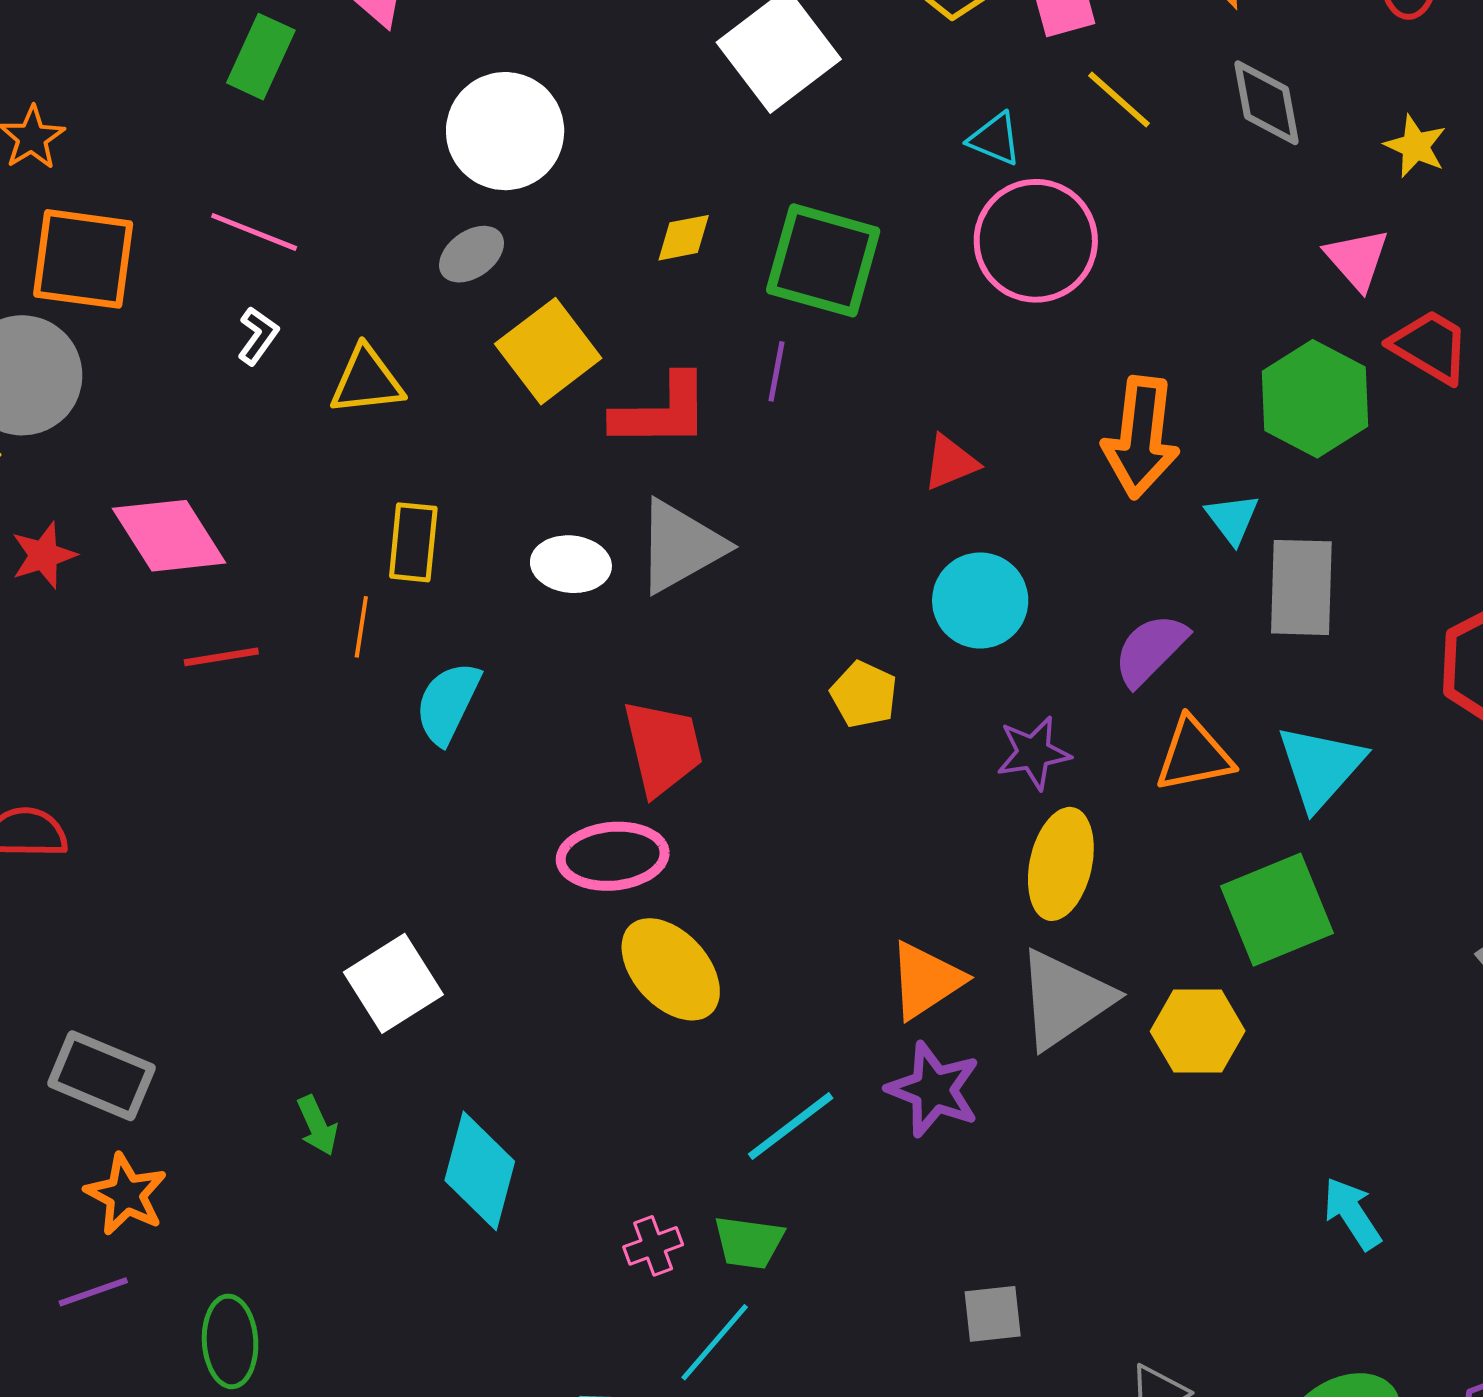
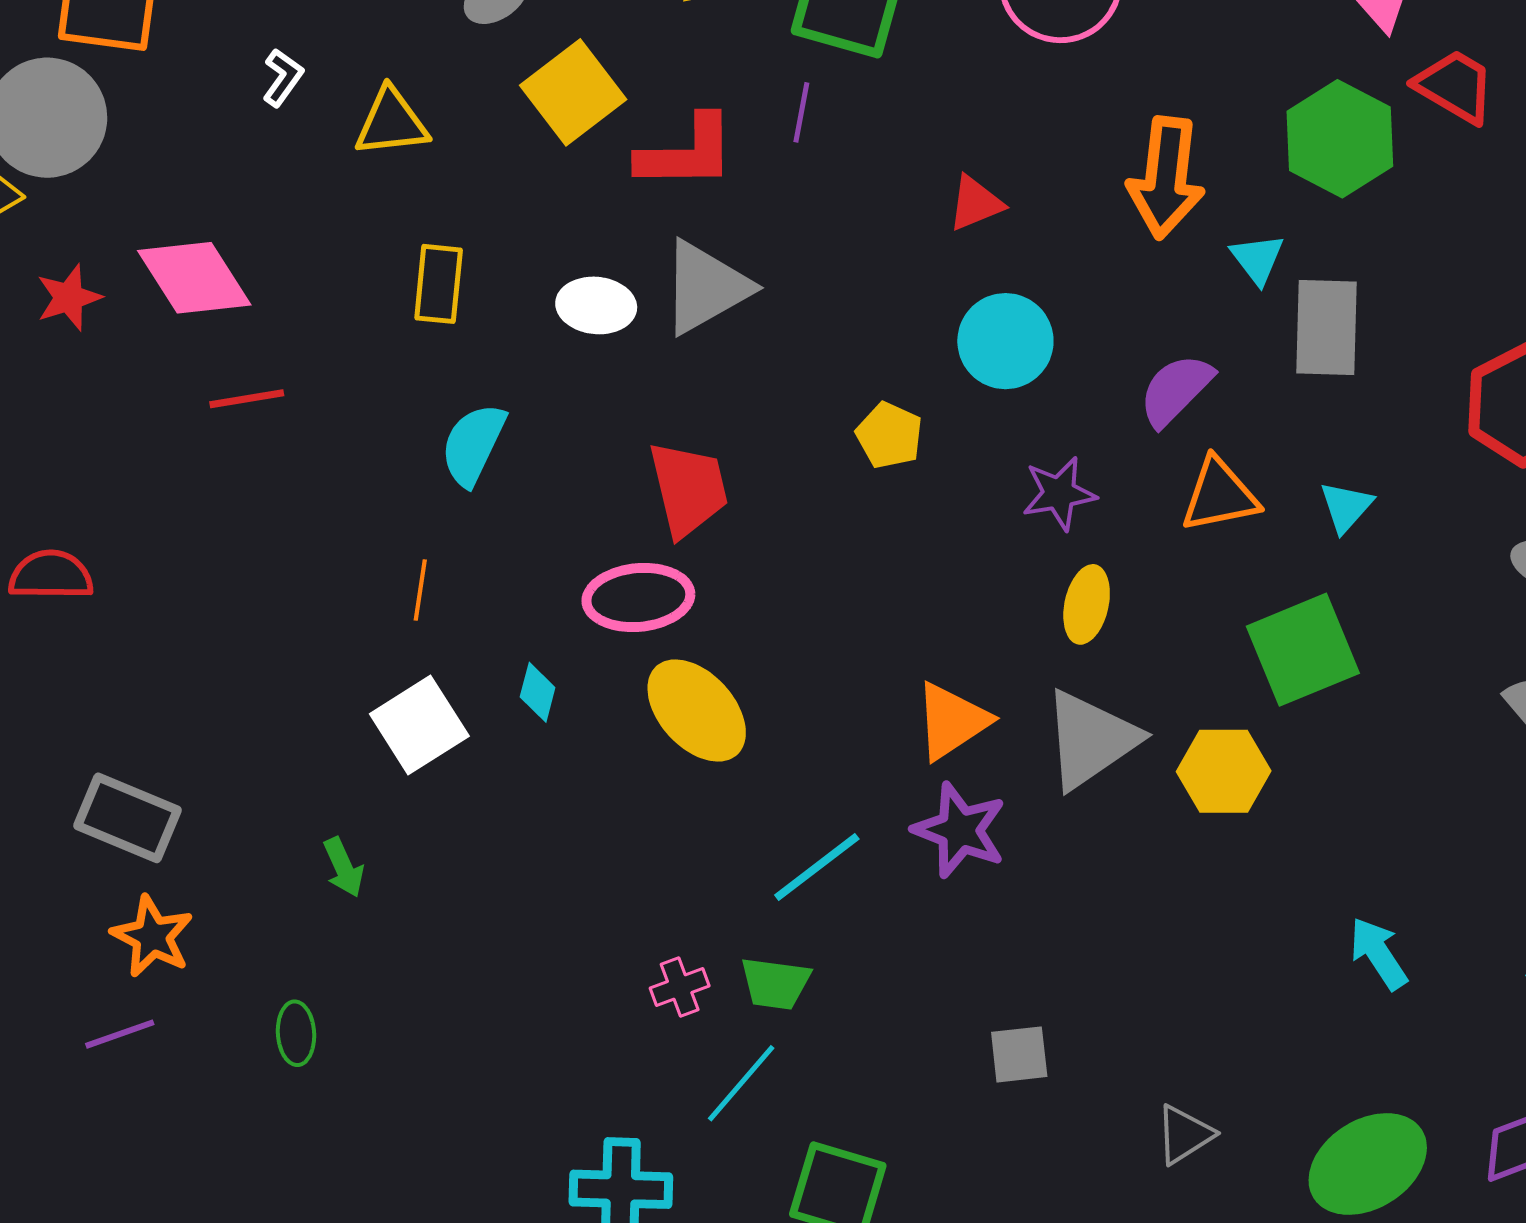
orange line: (361, 627) -> (420, 590), moved
cyan triangle: (1321, 767) -> (1346, 507), size x0.6
yellow ellipse: (1061, 864) -> (1087, 604), size x0.7
cyan diamond: (480, 1171) -> (538, 692), moved, size x0.5
green ellipse: (230, 1341) -> (296, 1033), moved, size x0.7

